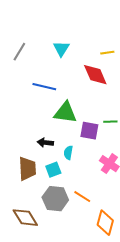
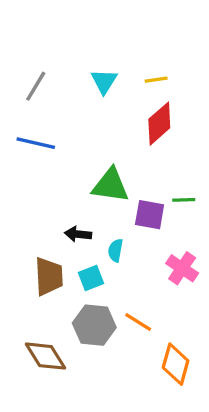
yellow line: (107, 53) -> (156, 80), moved
red diamond: (95, 75) -> (159, 124), turned 72
blue line: (44, 87) -> (36, 143), moved

